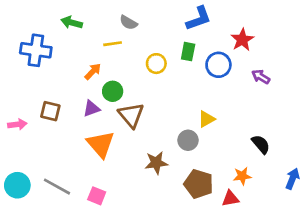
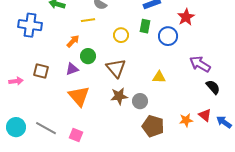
purple arrow: (261, 77) -> (200, 64), moved, size x1.5
brown triangle: (131, 115) -> (116, 68), moved
yellow triangle: (207, 119) -> (159, 77), turned 32
gray circle: (188, 140) -> (140, 101), moved
black semicircle: (261, 144) -> (213, 87), moved
brown star: (156, 163) -> (119, 96), moved
blue arrow: (293, 179) -> (224, 122), turned -77
red triangle: (230, 198) -> (205, 115), moved, turned 48

